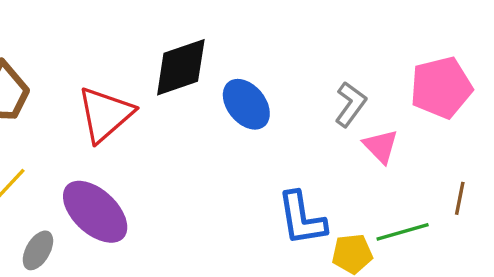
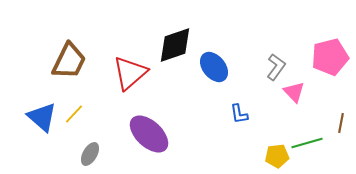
purple ellipse: (95, 212) -> (149, 134), moved
blue L-shape: (302, 218) -> (239, 114), moved, size x0.6

